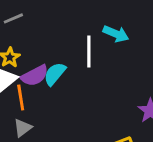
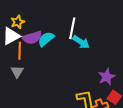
cyan arrow: (116, 34) -> (81, 42), moved
gray triangle: (23, 128) -> (17, 72), turned -32

